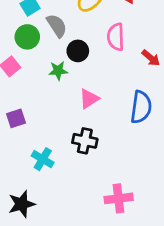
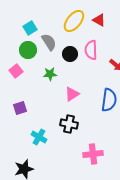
black circle: (78, 51) -> (70, 54), moved
pink cross: (119, 198) -> (93, 154), moved

